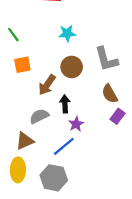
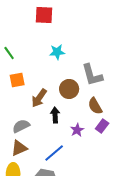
brown circle: (72, 67) -> (69, 89), moved
gray semicircle: (39, 116) -> (21, 126), moved
purple star: (76, 124) -> (77, 130), moved

